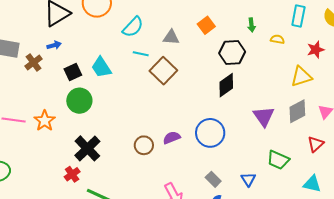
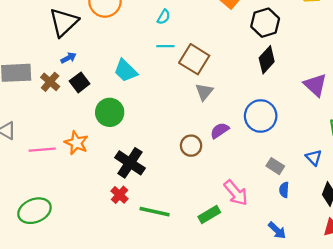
cyan semicircle: (133, 27) -> (164, 17), moved, size x0.6
gray triangle: (171, 37) -> (204, 92), moved, turned -42
black square: (73, 72) -> (80, 82), moved

